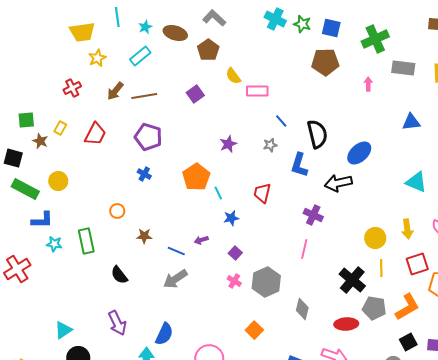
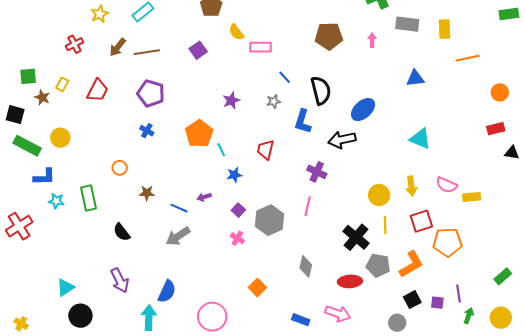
brown pentagon: (325, 62) -> (329, 36), moved
gray hexagon: (266, 282) -> (269, 220), moved

